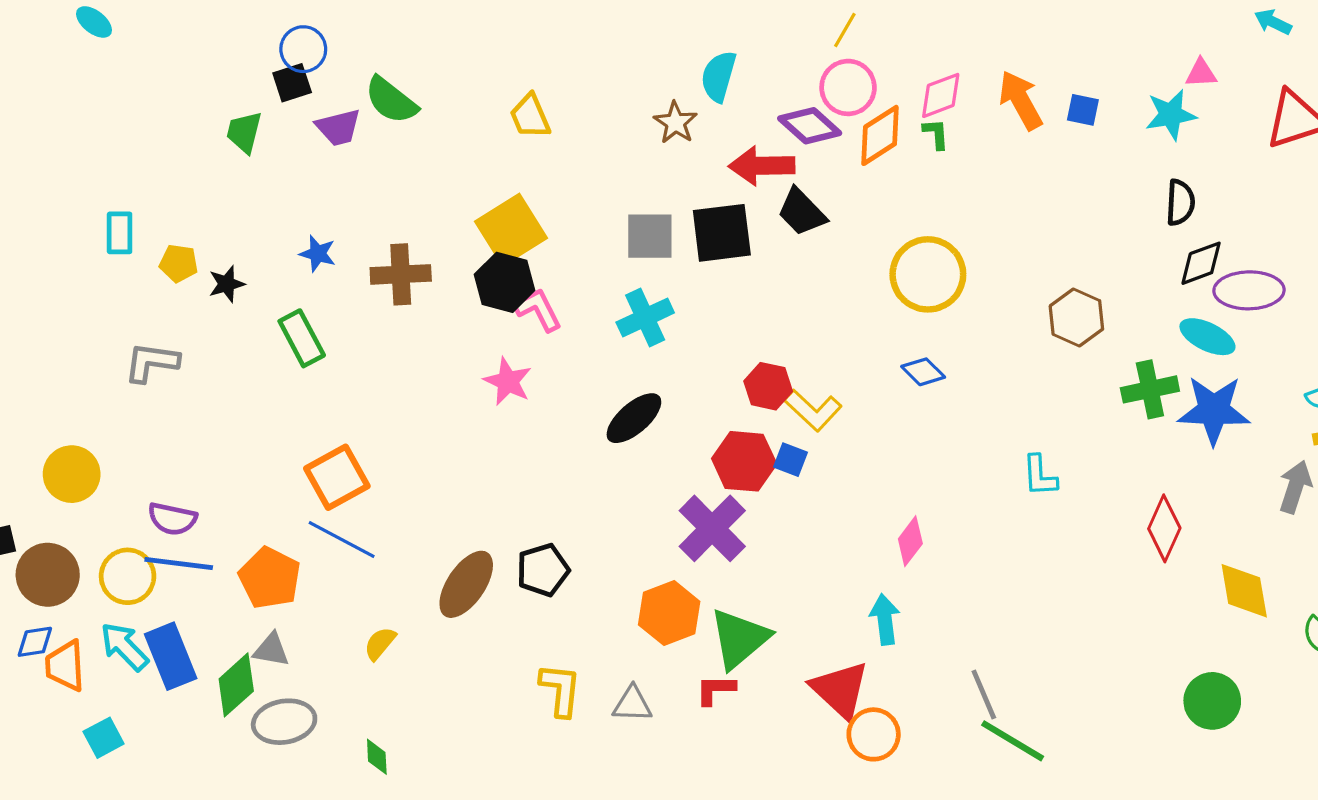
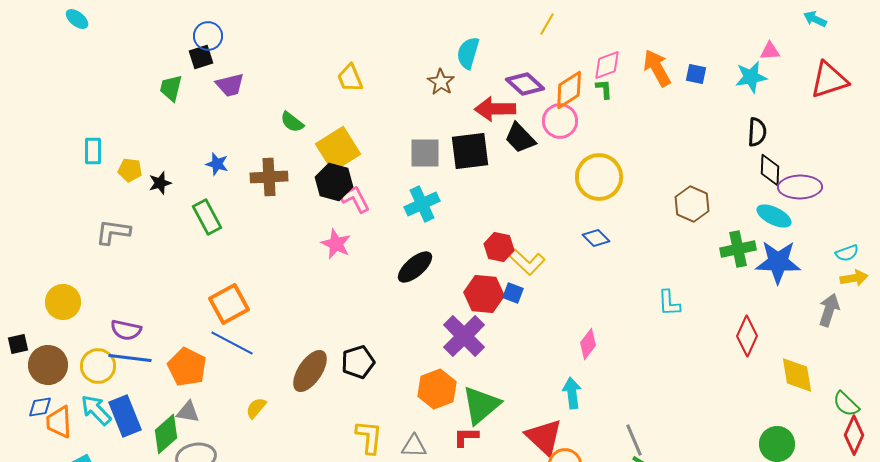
pink circle: (848, 87) -> (560, 121), moved
green semicircle: (391, 100) -> (292, 122), moved, size x0.7
black diamond: (1201, 263) -> (770, 170), turned -68

